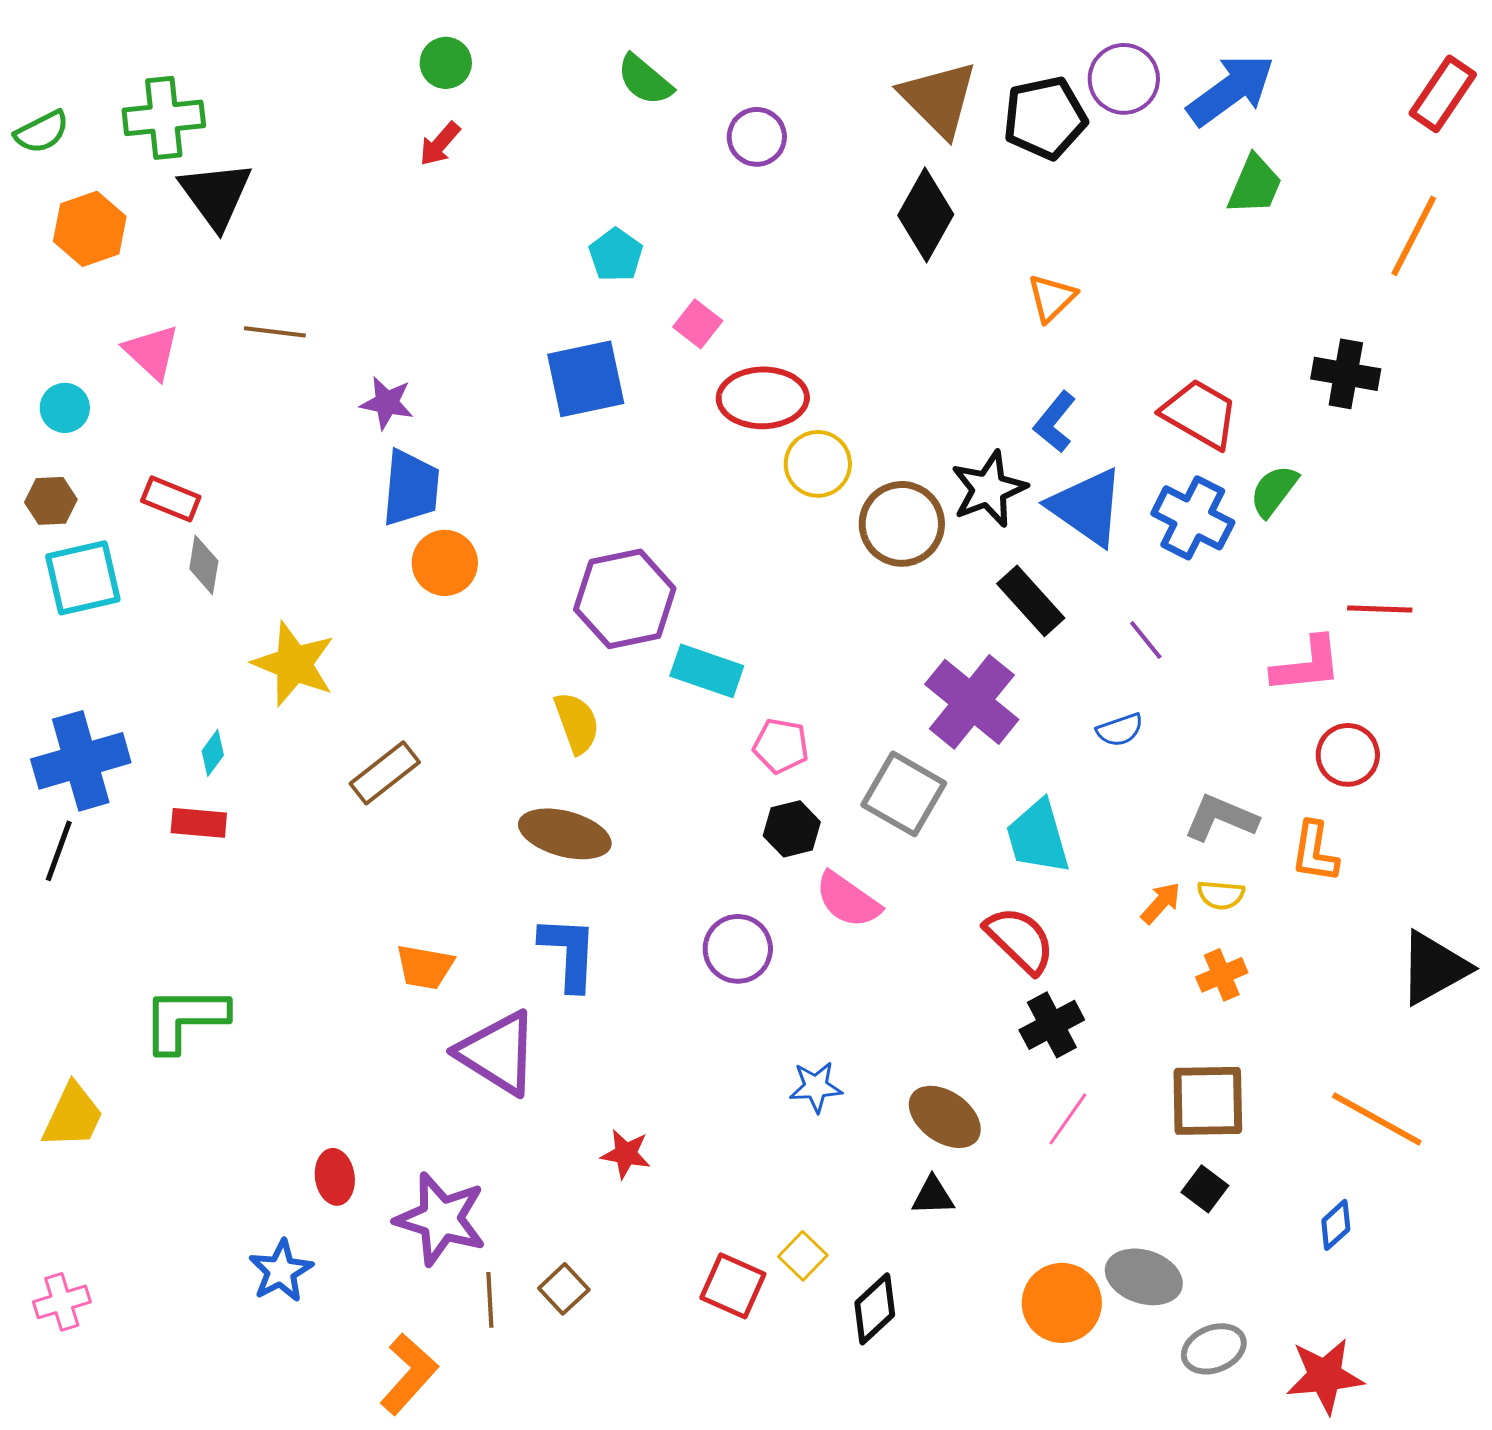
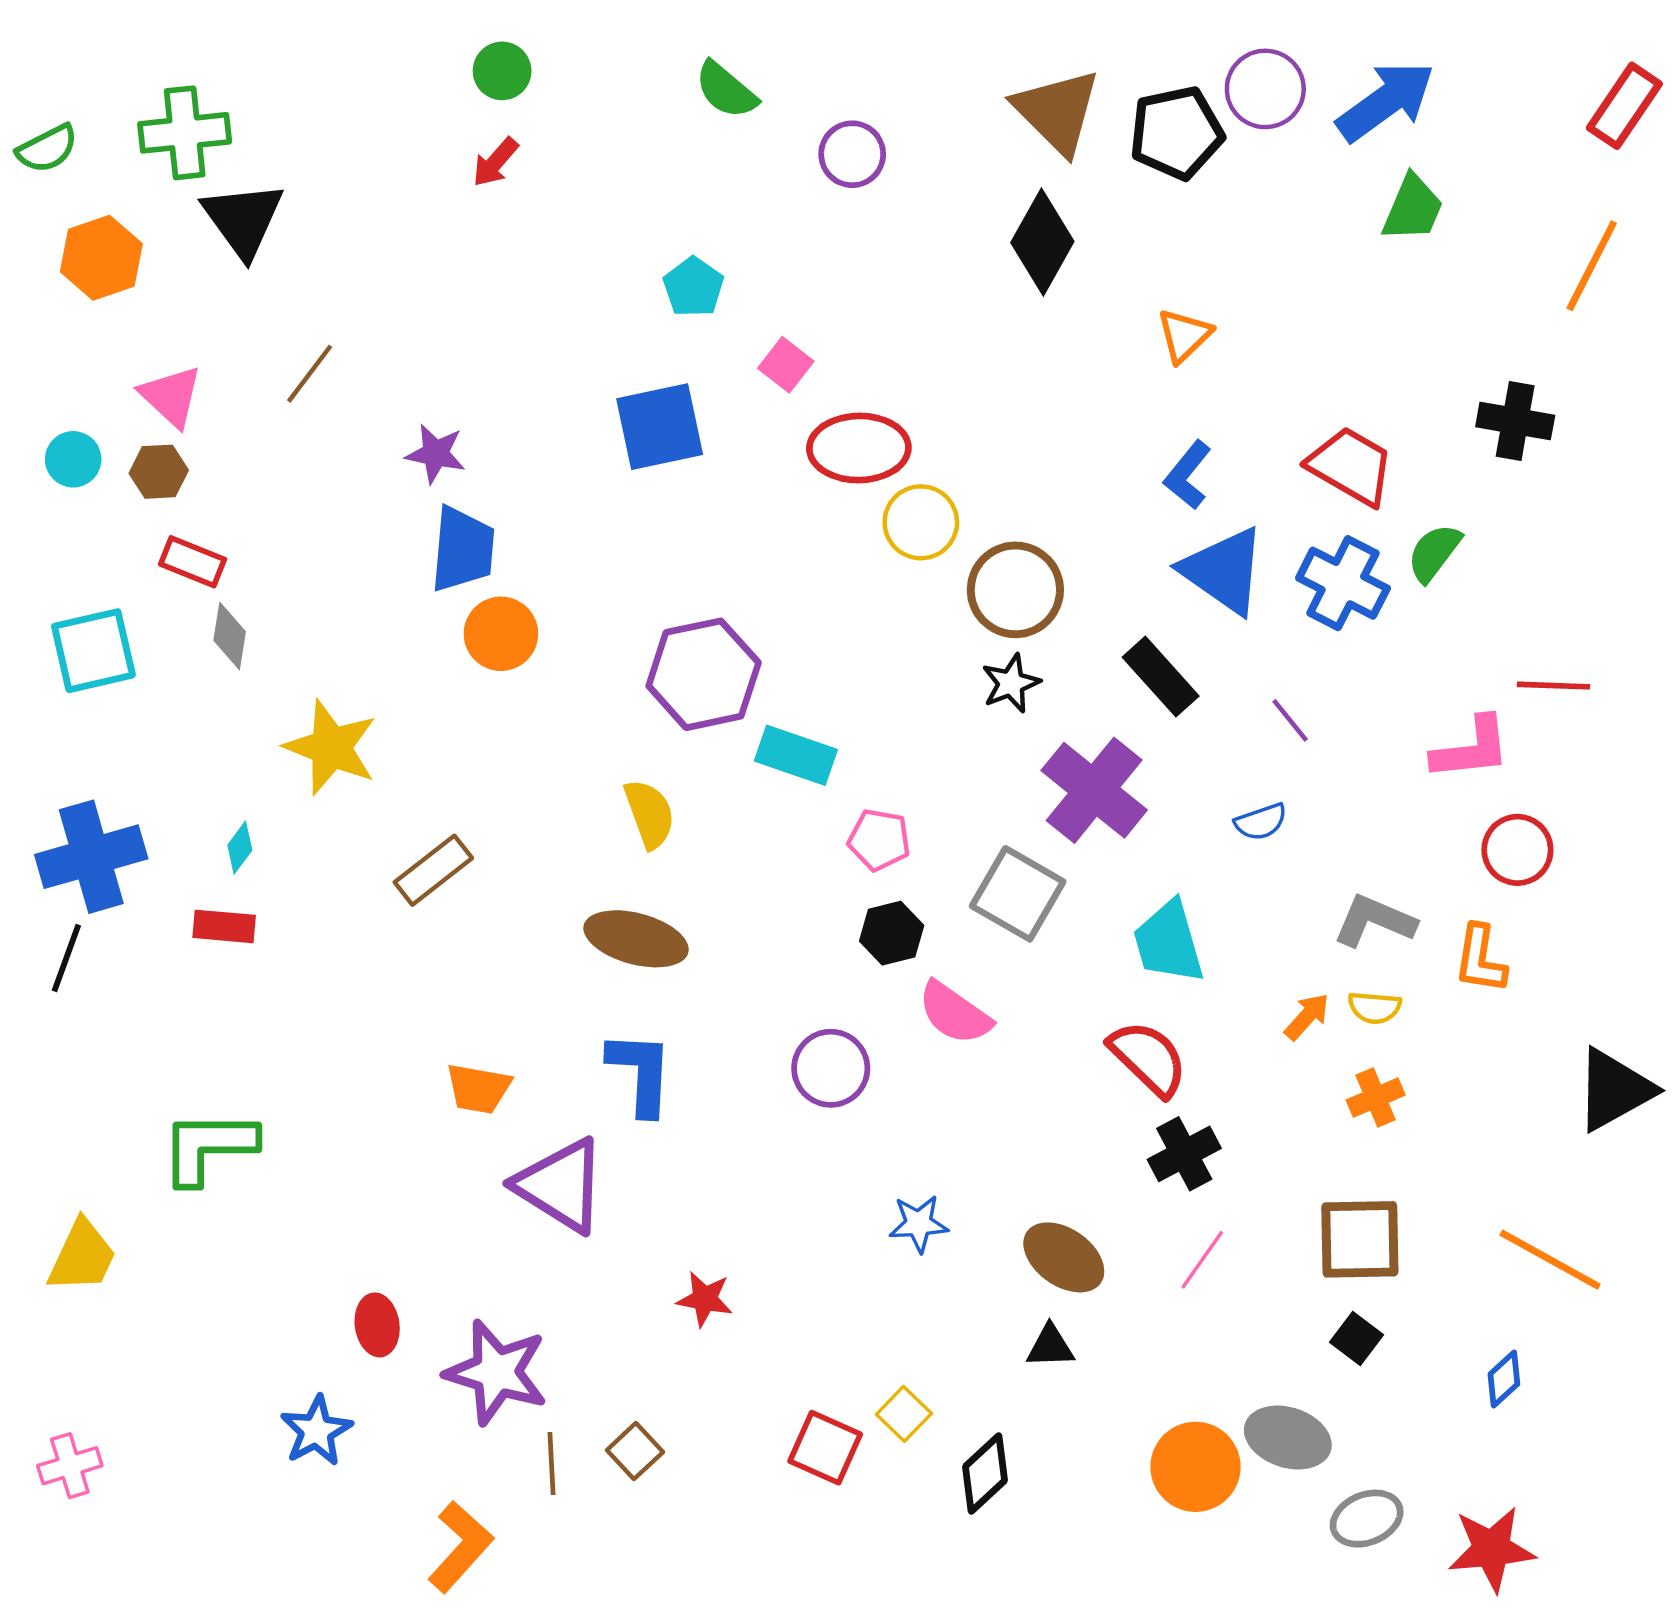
brown line: (275, 332) -> (310, 374), turned -60
black star: (989, 489) -> (1011, 683), moved, size x0.7
brown hexagon: (51, 501) -> (159, 472), moved

